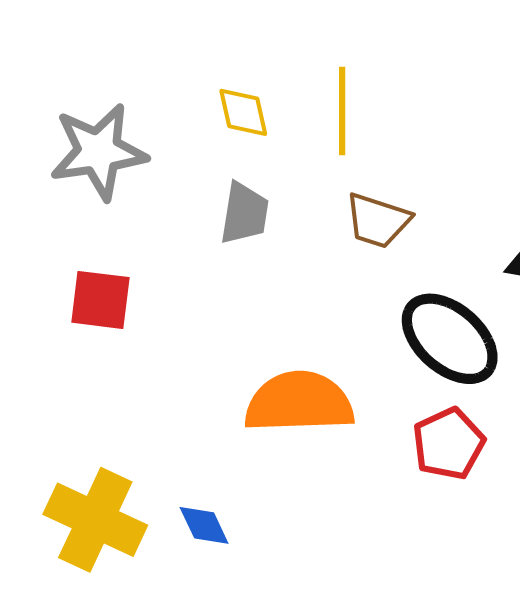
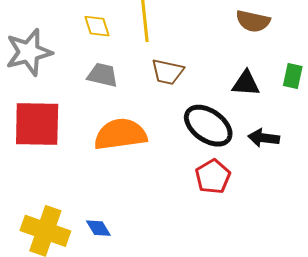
gray trapezoid: (244, 213) -> (103, 75), turned -80
red square: (100, 300) -> (37, 124), size x1.6
orange semicircle: (299, 402) -> (120, 134), moved

